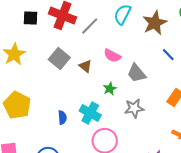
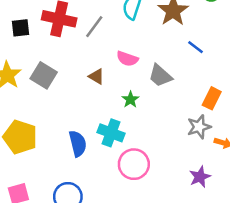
gray square: (59, 59) -> (44, 75), moved
gray star: (134, 108) -> (199, 127), moved
blue semicircle: (62, 117) -> (78, 144), size x1.5

